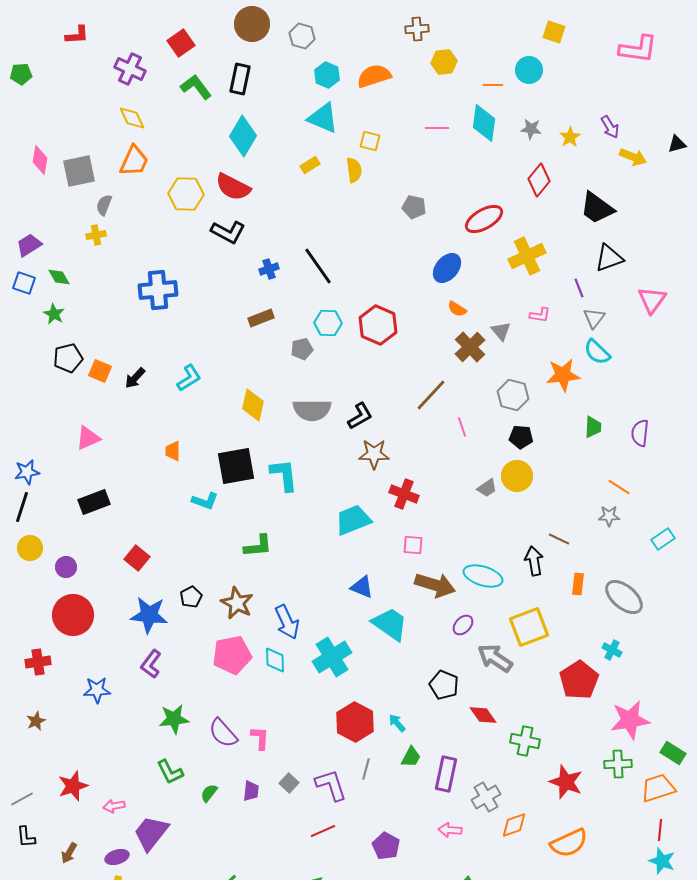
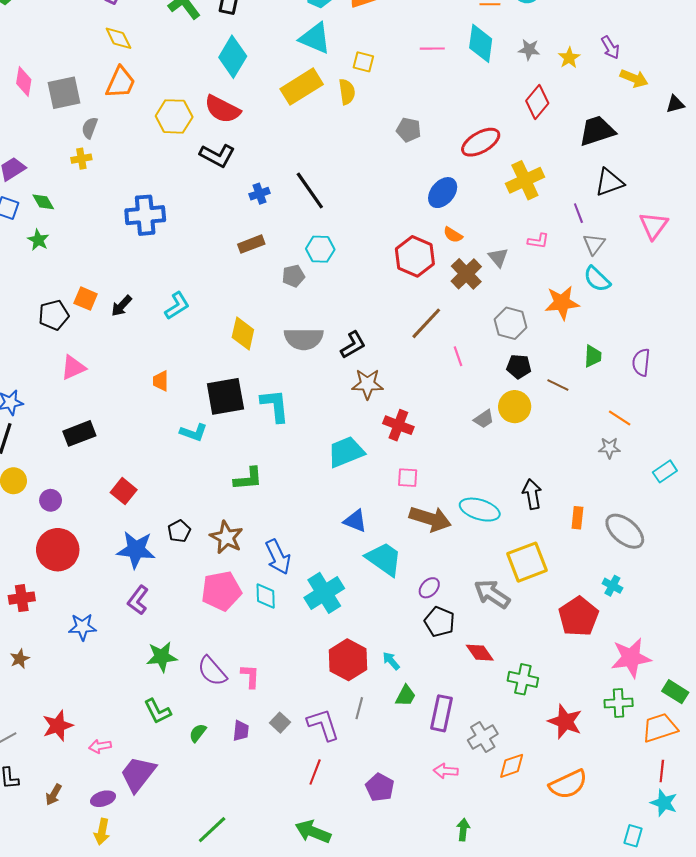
black triangle: (677, 144) -> (675, 104), moved
yellow rectangle: (310, 165) -> (302, 87), size x2.0
black trapezoid: (597, 208) -> (597, 131), turned 126
red hexagon: (378, 325) -> (415, 256), moved
black pentagon: (68, 358) -> (54, 315), moved
brown line: (559, 539) -> (558, 385), moved
purple ellipse: (463, 625) -> (429, 588), moved
red line: (323, 831) -> (315, 772), turned -45

